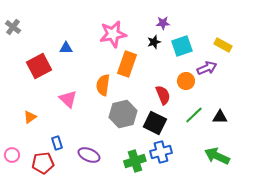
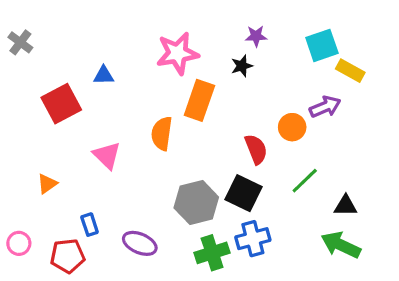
cyan square: (182, 46) -> (322, 45), moved
gray hexagon: (123, 114) -> (196, 203), moved
black triangle: (220, 117) -> (346, 206), moved

